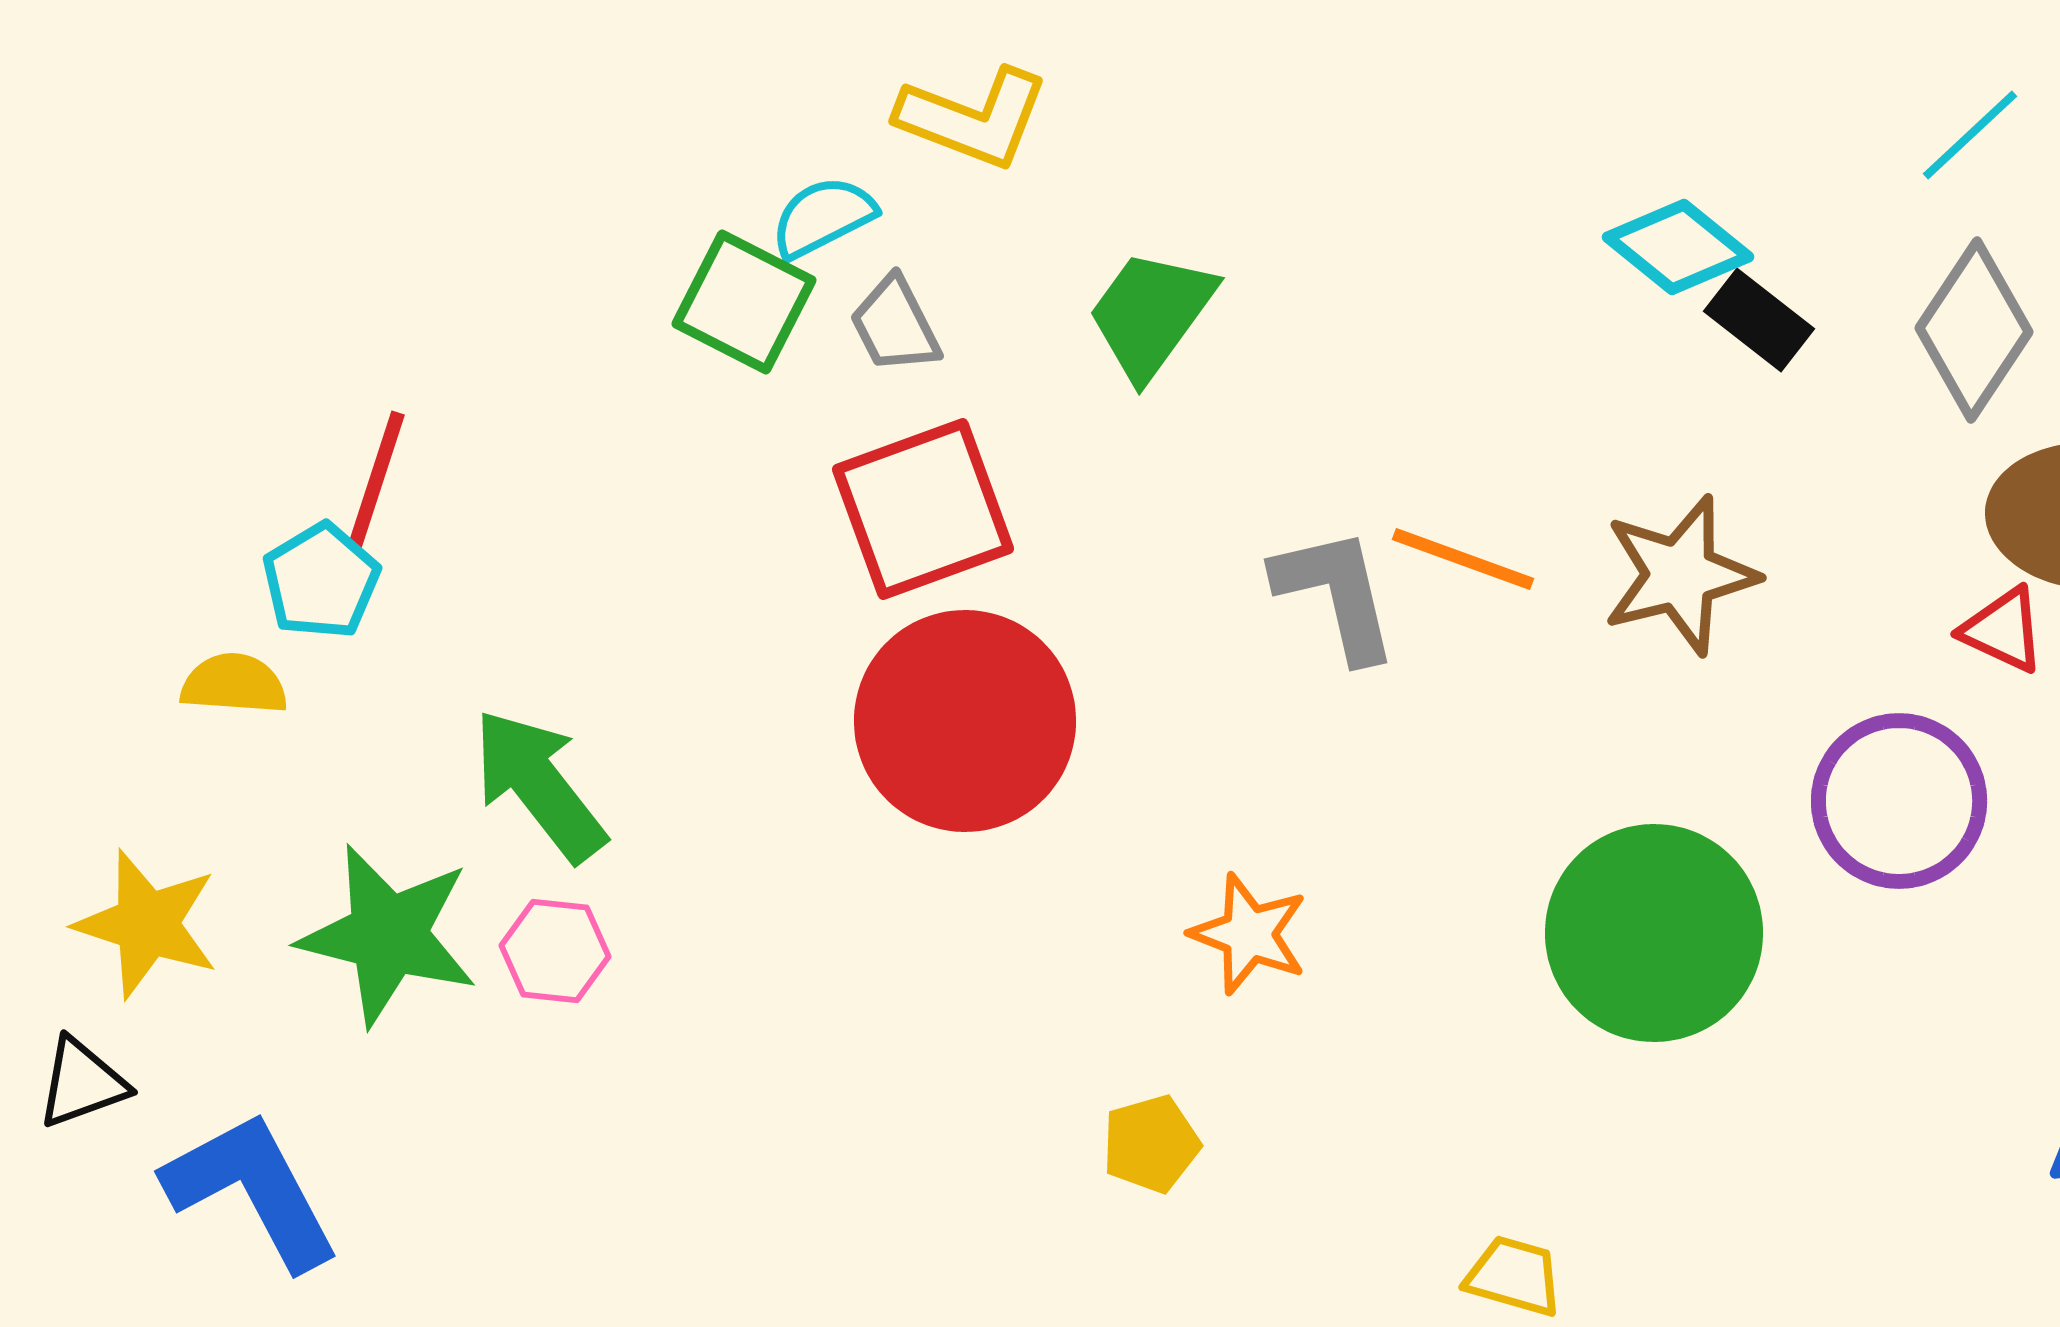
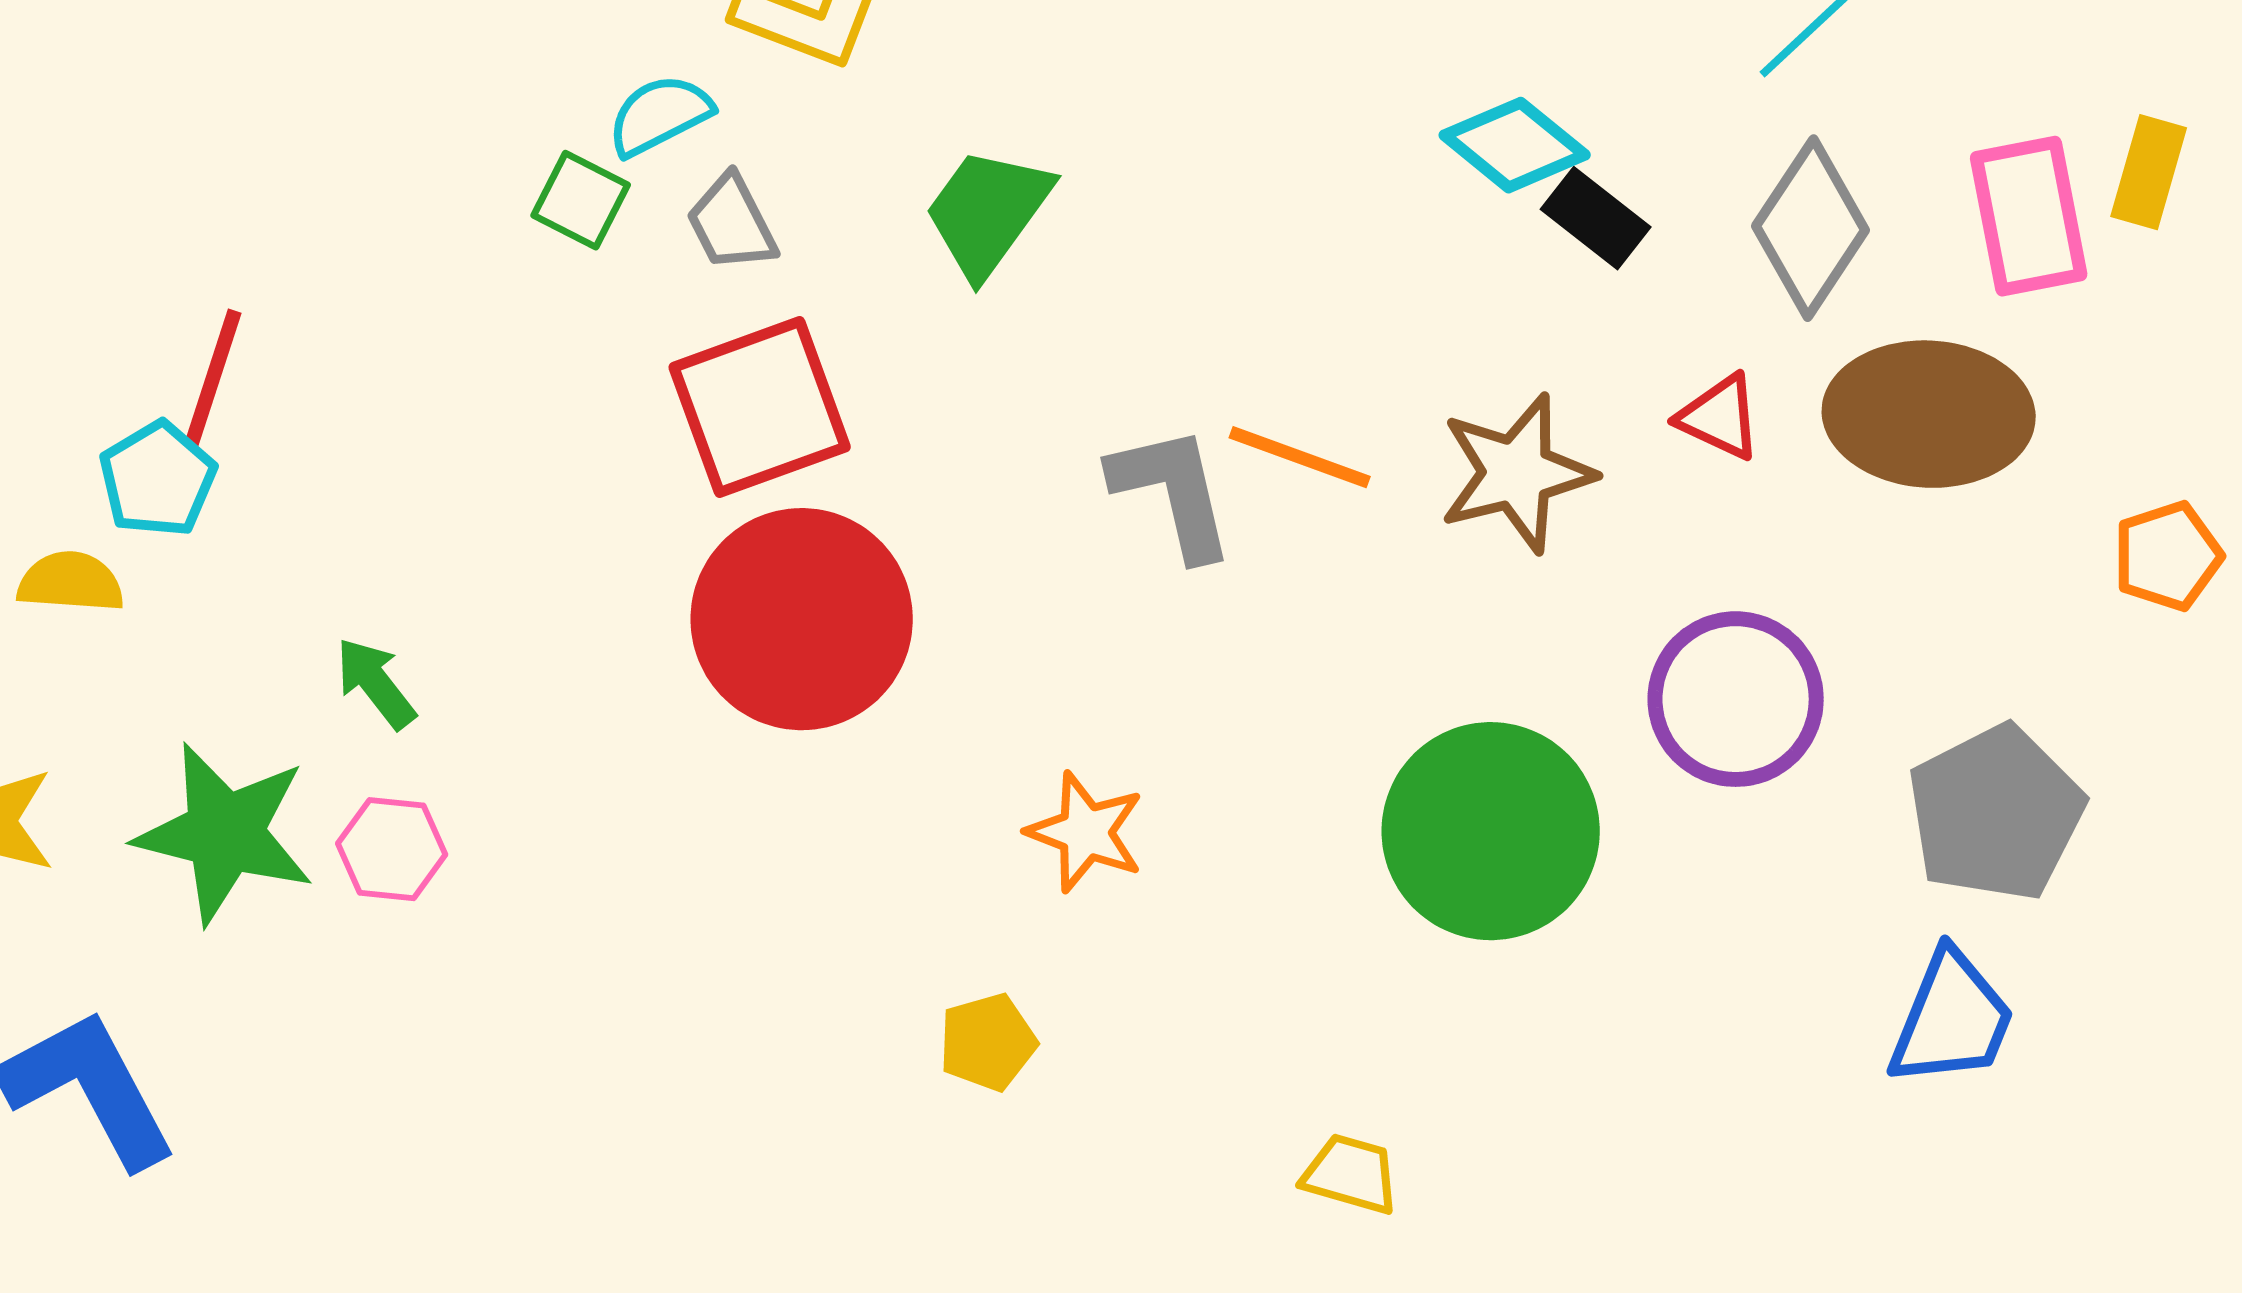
green square: (744, 302) -> (581, 200), size x0.7
red triangle: (2003, 630) -> (1720, 417), moved
green arrow: (539, 785) -> (376, 683), size x0.6

